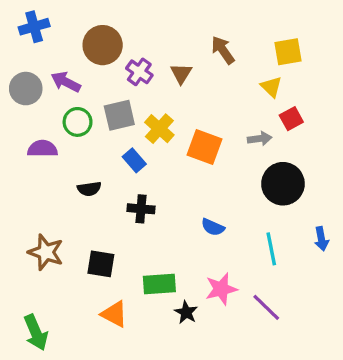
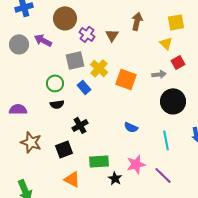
brown arrow: (223, 50) -> (137, 21), turned 48
green circle: (78, 122) -> (55, 83), moved
purple semicircle: (42, 149) -> (18, 109), moved
black cross: (141, 209) -> (80, 125), moved, turned -35
black square: (101, 264) -> (64, 149), turned -30

